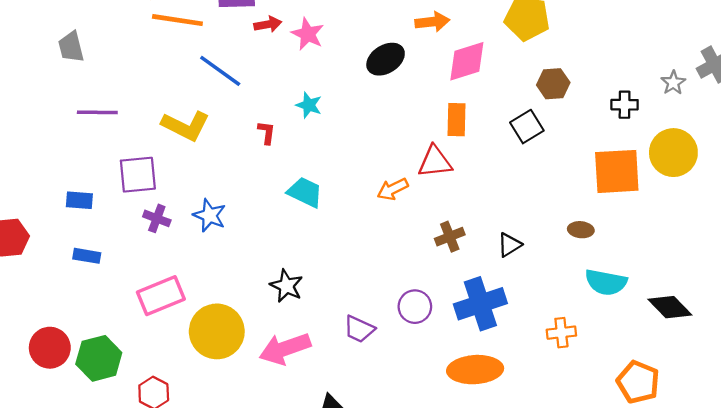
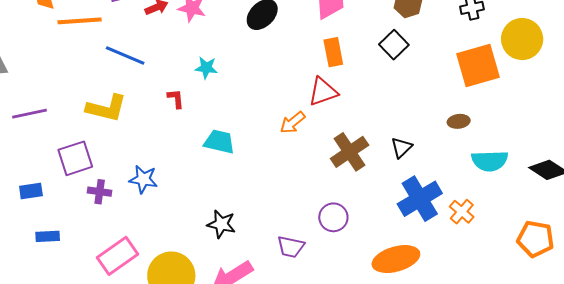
brown cross: (450, 237) -> (350, 152), size x1.5
blue cross: (480, 304) -> (420, 199), moved
orange cross: (561, 333) -> (462, 212), turned -30

